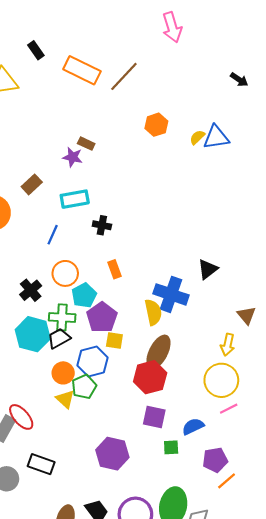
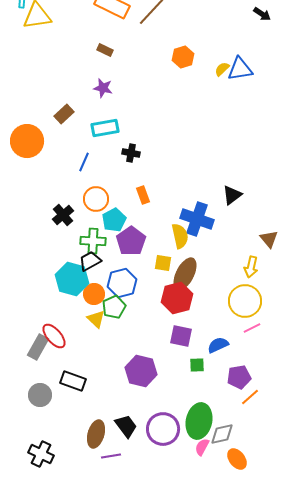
brown rectangle: (86, 144) -> (105, 50), moved
cyan hexagon: (33, 334) -> (72, 279), moved
yellow square: (114, 340) -> (163, 263), moved

